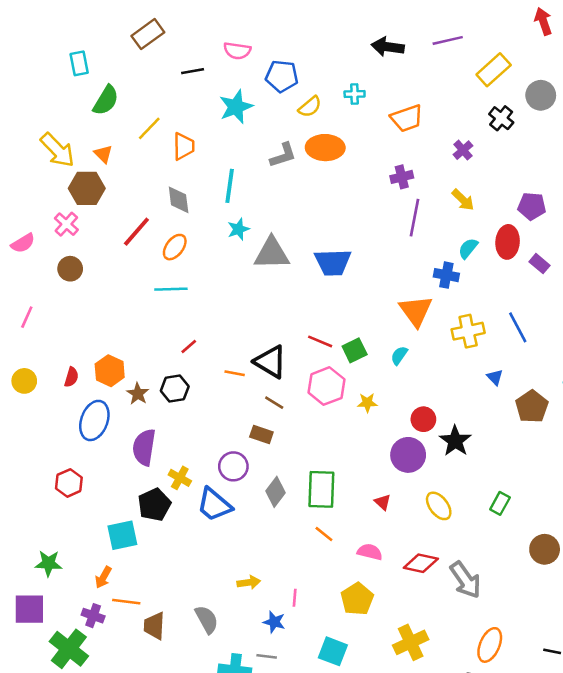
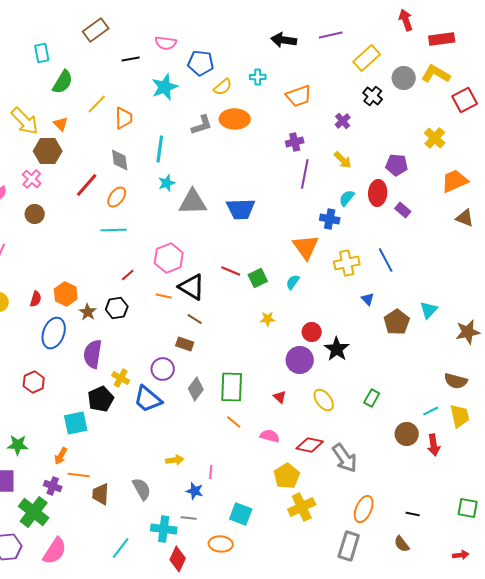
pink hexagon: (326, 386) -> (169, 258), moved
yellow pentagon: (357, 599) -> (287, 476), moved

